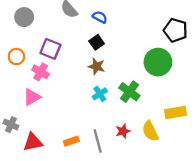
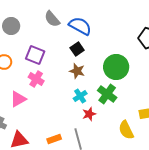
blue semicircle: (100, 17) -> (80, 26), size x1.6
green circle: (158, 62) -> (116, 67), moved
pink cross: (41, 72) -> (36, 79), moved
red star: (123, 131) -> (89, 114), moved

